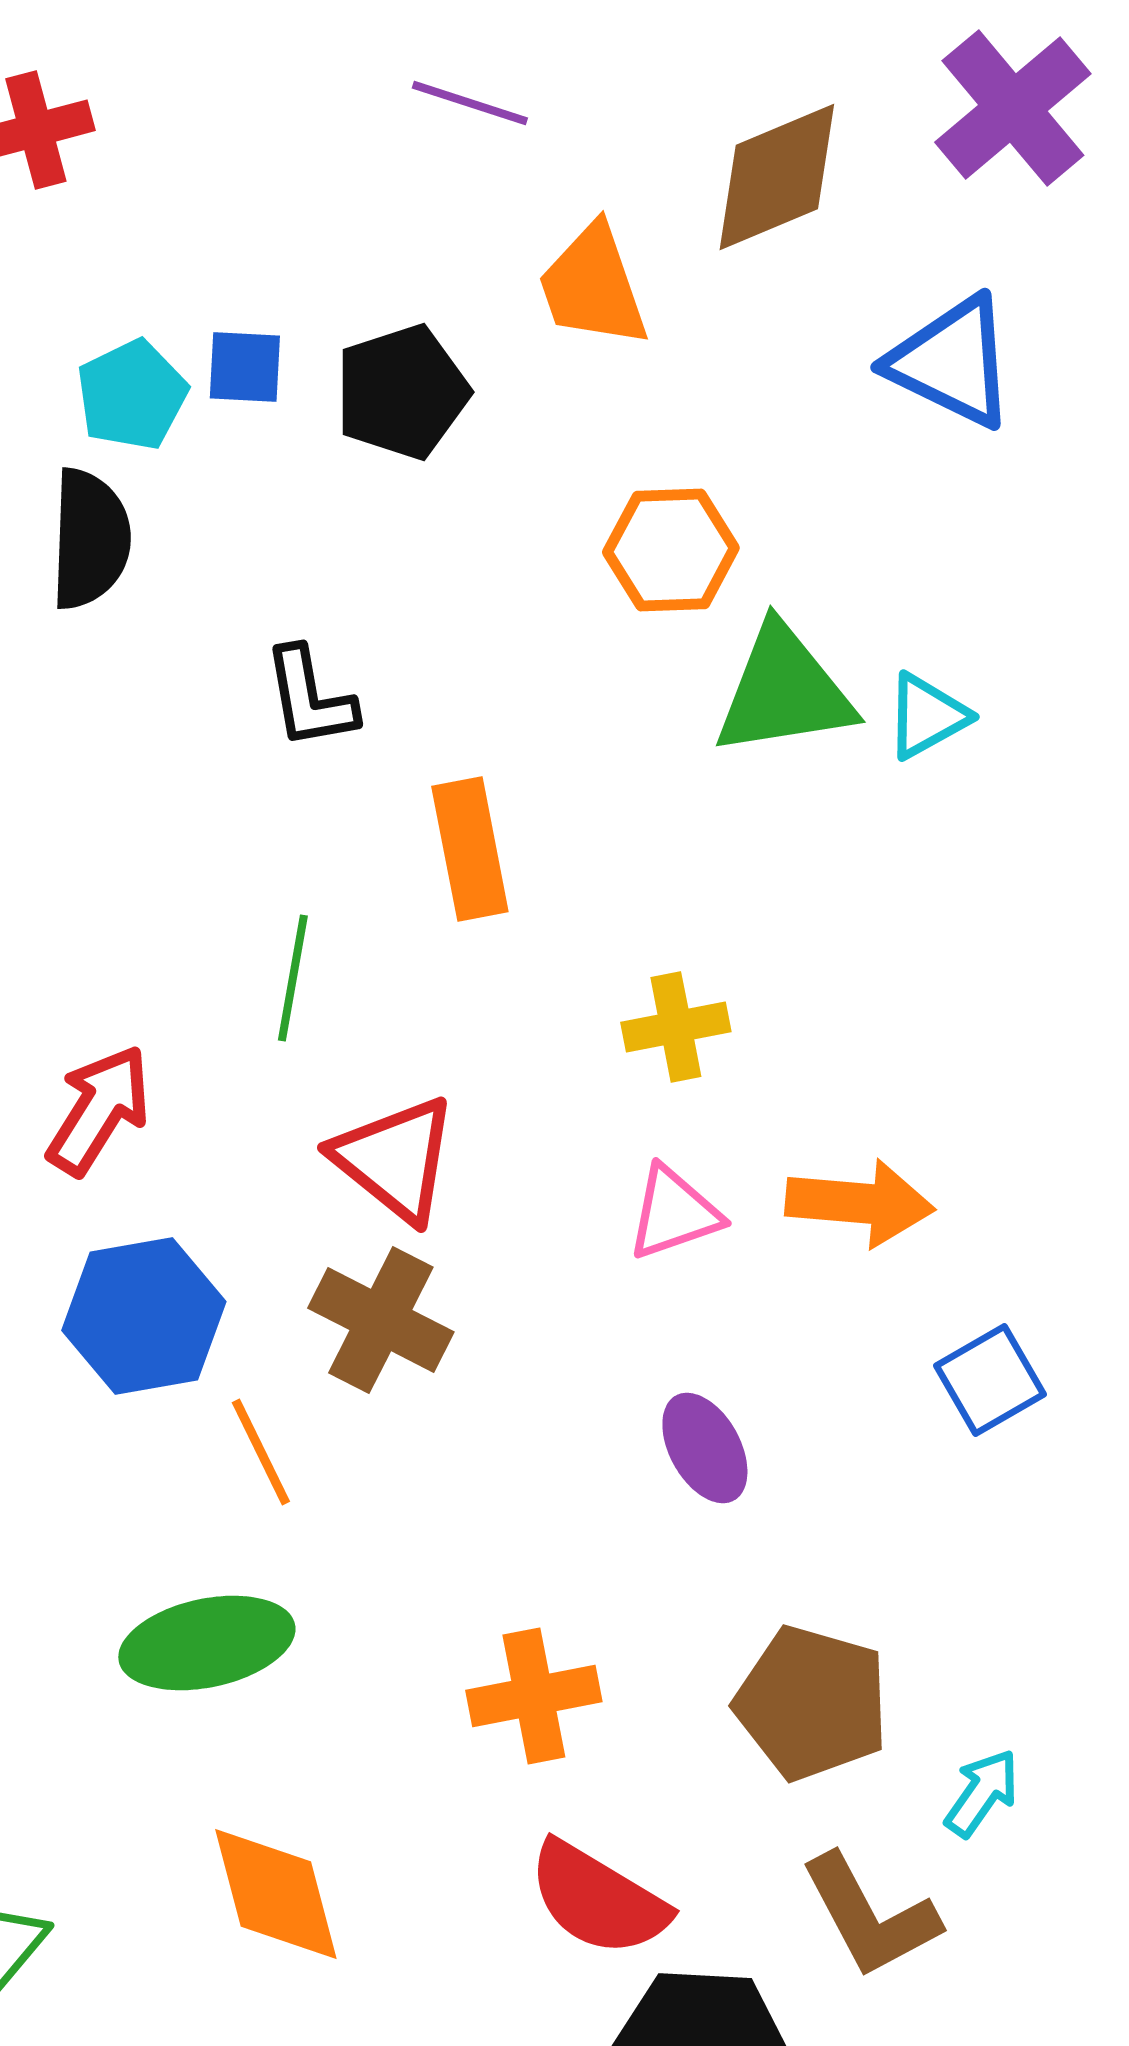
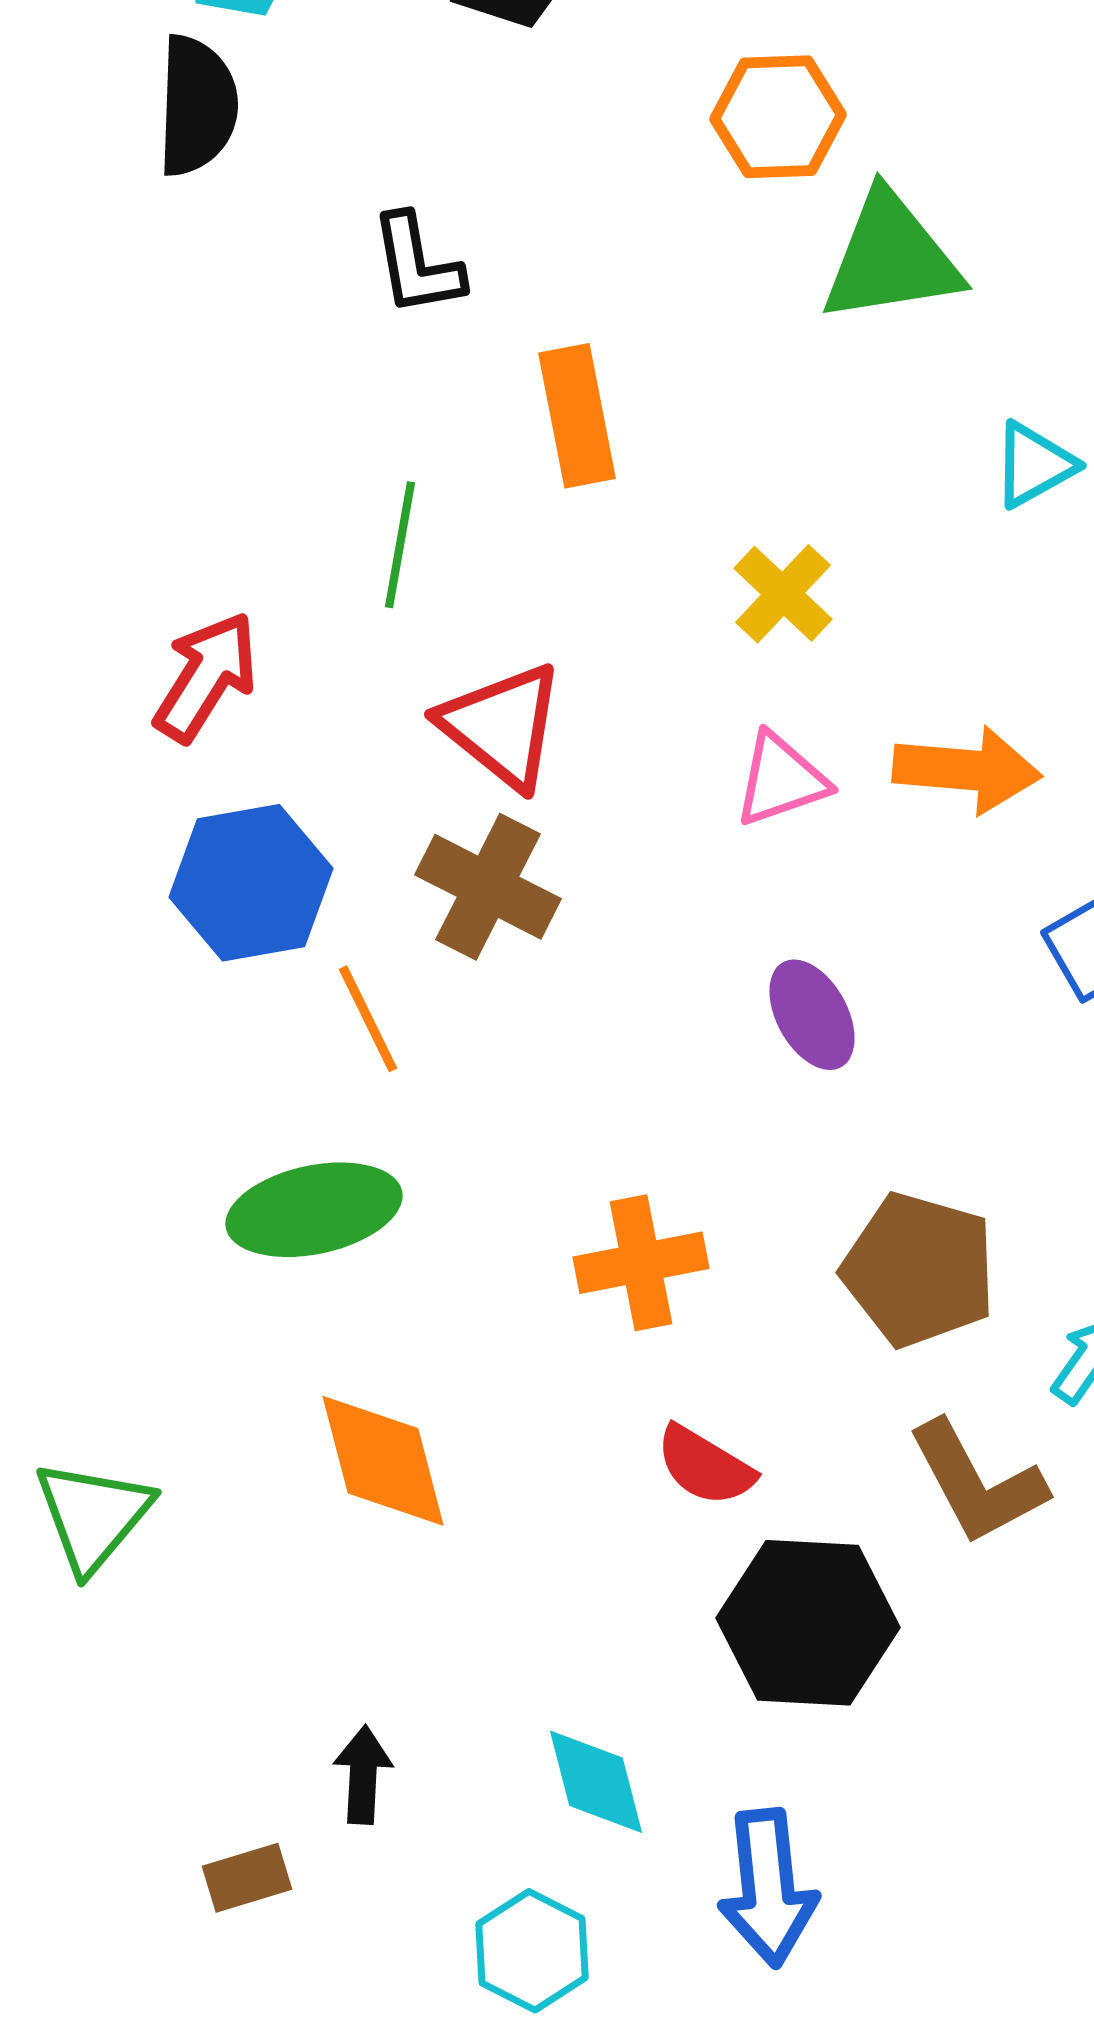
cyan triangle: (927, 716) -> (1034, 465), moved
yellow cross: (676, 1027) -> (783, 594), turned -36
red semicircle: (598, 1899) -> (705, 1466), size x0.7

